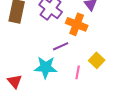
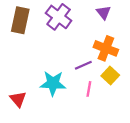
orange cross: (77, 24) -> (106, 48), moved
purple line: (61, 46) -> (83, 65), moved

